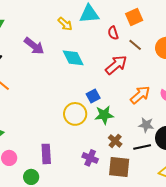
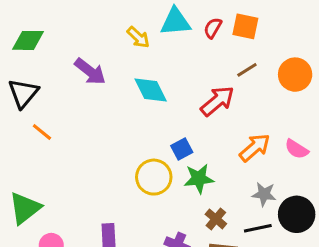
orange square: (134, 17) -> (245, 26), turned 36
red semicircle: (113, 33) -> (213, 28), moved, turned 48
brown line: (135, 45) -> (247, 70), turned -72

